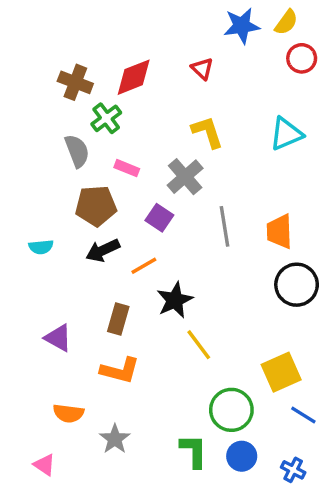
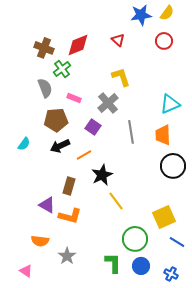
red circle: (302, 58) -> (164, 41), moved
cyan triangle: (286, 134) -> (170, 104), moved
cyan semicircle: (41, 247) -> (24, 144), turned -48
purple triangle: (58, 338) -> (47, 205), moved

